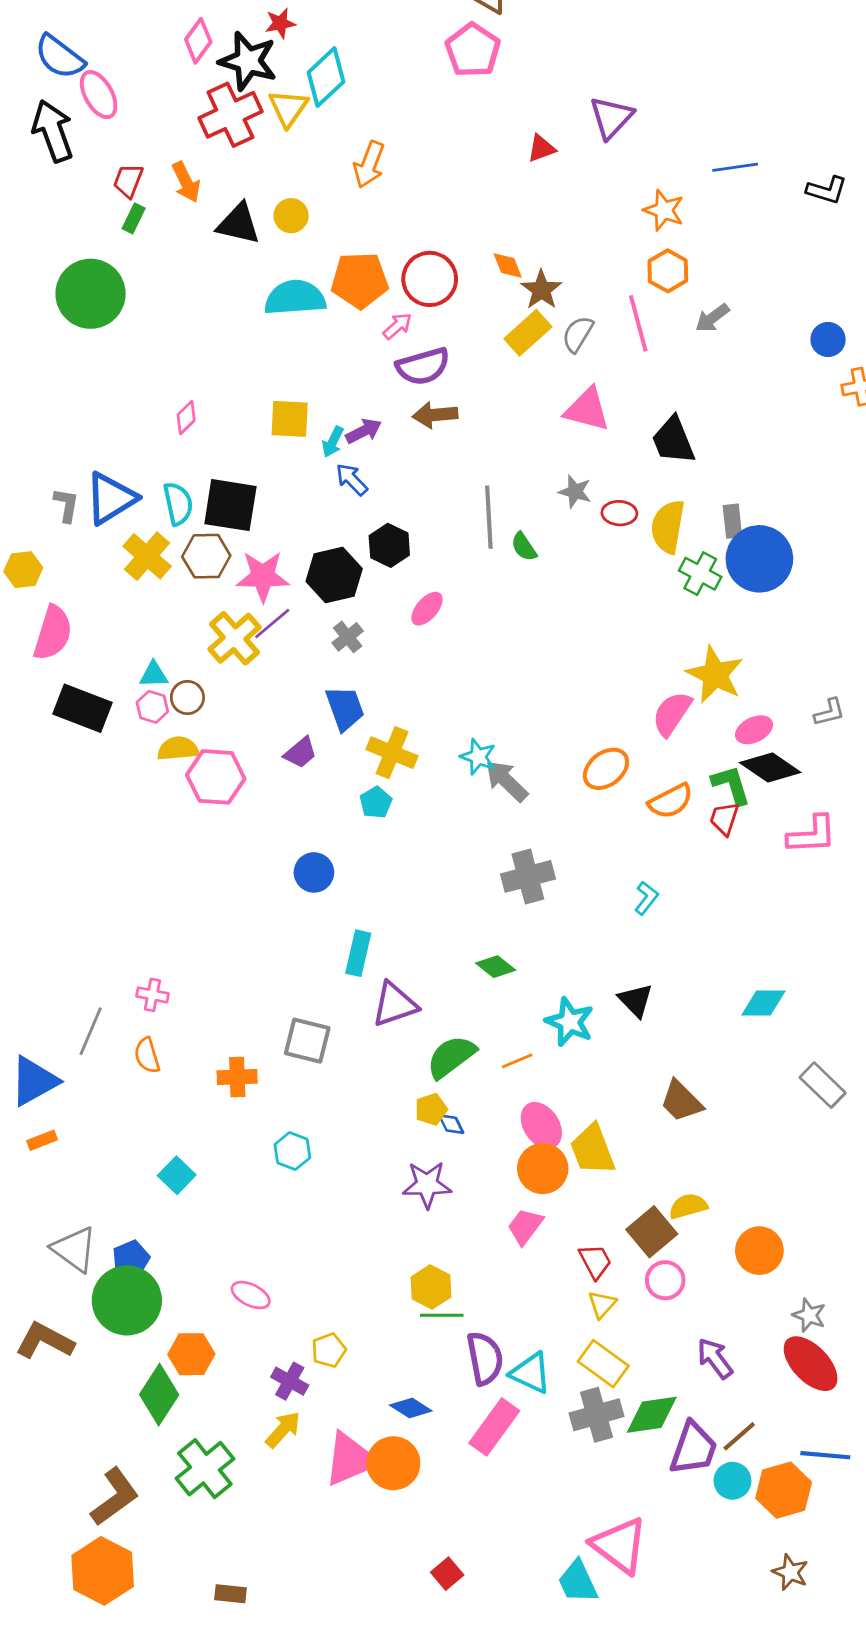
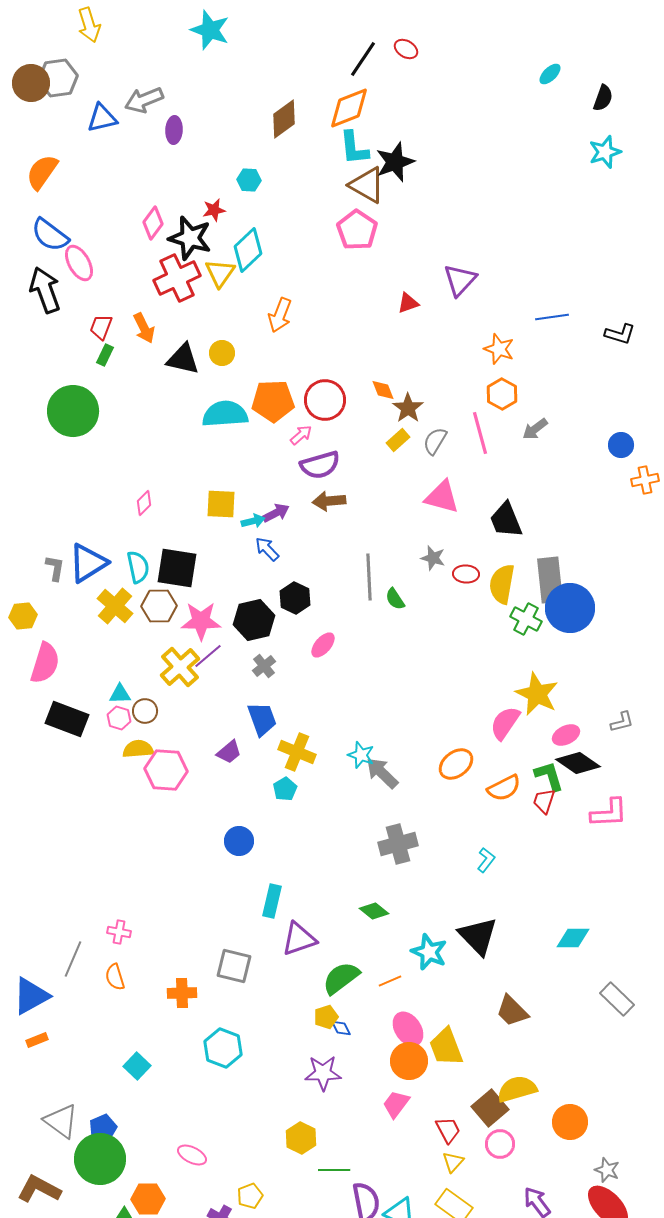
yellow rectangle: (528, 333) -> (398, 440), size x0.7
cyan arrow: (333, 442) -> (253, 521), turned -130
gray rectangle: (732, 521) -> (550, 580), size x1.8
black triangle: (636, 1000) -> (478, 936), size x1.5
cyan hexagon: (292, 1151) -> (223, 1048), size x1.4
yellow semicircle: (688, 1206) -> (517, 1089), size x1.4
yellow hexagon: (431, 1287) -> (301, 1138), moved

